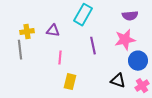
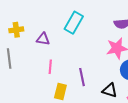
yellow cross: (27, 32) -> (16, 30), moved
purple line: (93, 46) -> (82, 77), moved

